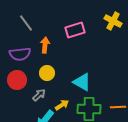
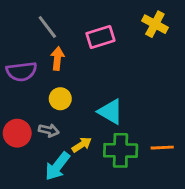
gray line: (26, 23) -> (47, 27), moved
red circle: (17, 80) -> (17, 133), moved
gray arrow: (39, 95) -> (49, 130), turned 56

